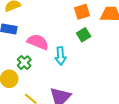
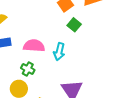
cyan arrow: (60, 56) -> (59, 52), turned 36

